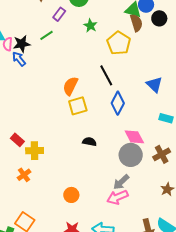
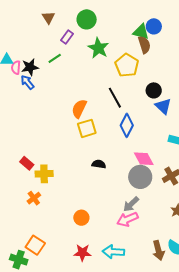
black circle: (159, 18) -> (154, 90), moved
green star: (90, 26) -> (98, 48), size x1.5

